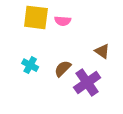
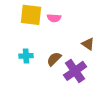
cyan cross: (30, 65) -> (26, 56), turned -32

